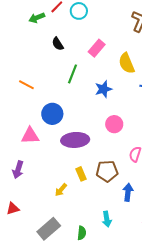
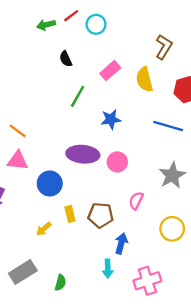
yellow semicircle: (127, 63) -> (144, 79), moved
orange line: (26, 85) -> (18, 131), moved
blue circle: (52, 114) -> (50, 183), moved
purple ellipse: (75, 140) -> (83, 154), moved
cyan arrow: (107, 219) -> (108, 269), moved

